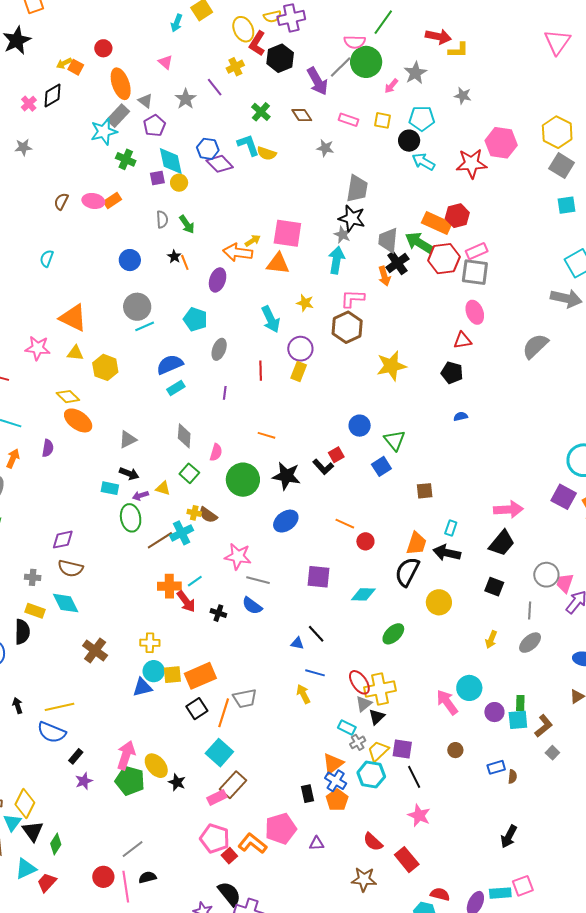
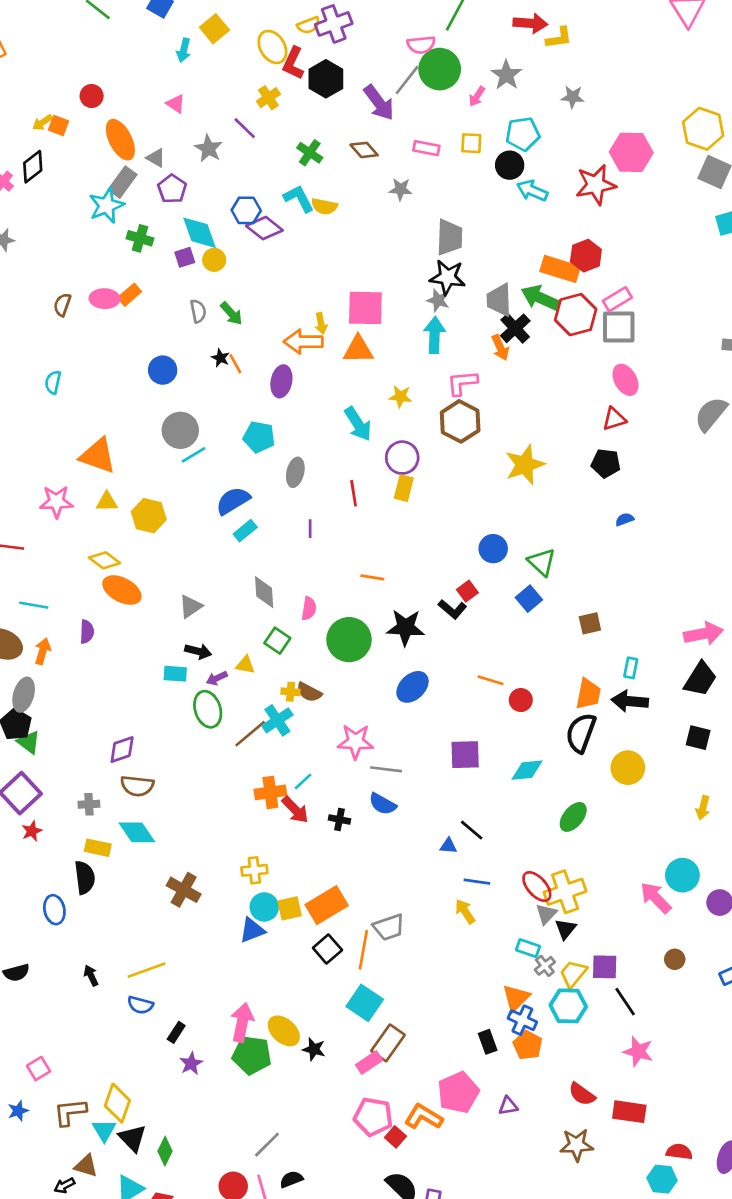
yellow arrow: (253, 241) -> (321, 324), turned 119
blue semicircle: (52, 732) -> (140, 1005), size x0.7
red rectangle: (407, 860) -> (629, 1112), turned -35

